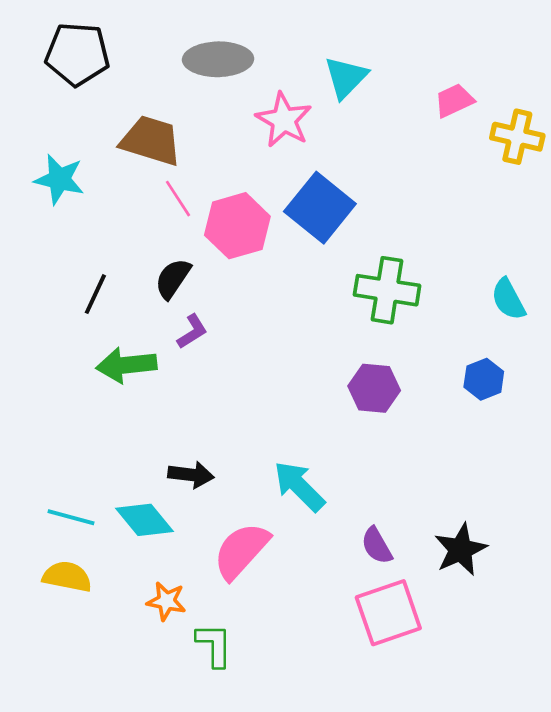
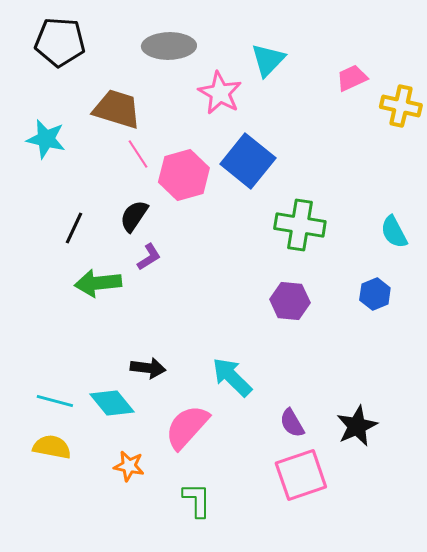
green L-shape: (214, 645) -> (197, 500), moved

